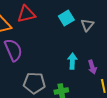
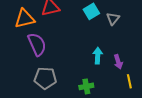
gray pentagon: (34, 83) -> (45, 78), moved

